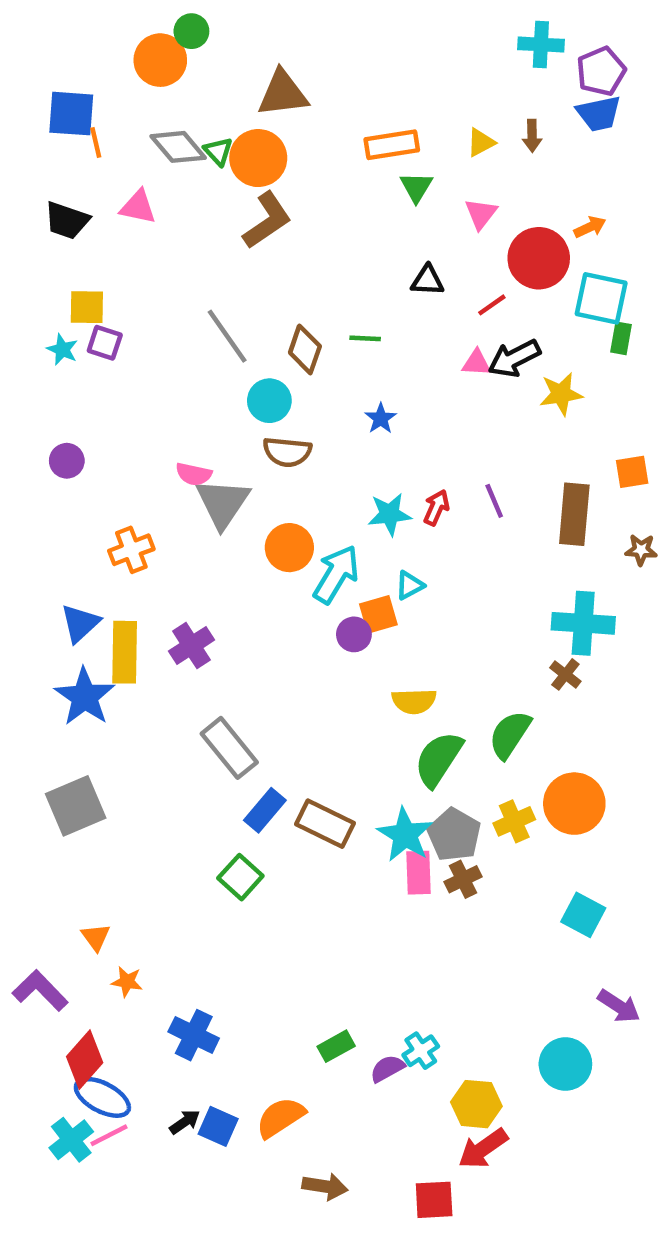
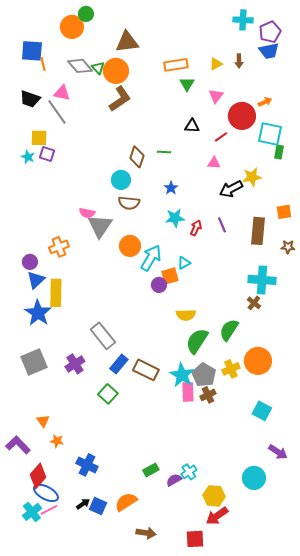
gray line: (227, 336) -> (57, 112), moved
black arrow: (514, 358) -> (231, 189), moved
purple circle: (67, 461) -> (30, 262), moved
cyan star: (390, 514) -> (175, 218), moved
purple cross: (191, 646) -> (75, 364), moved

